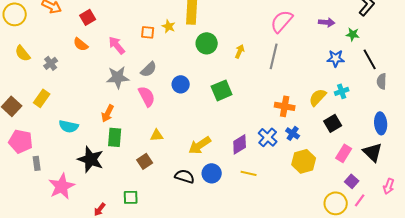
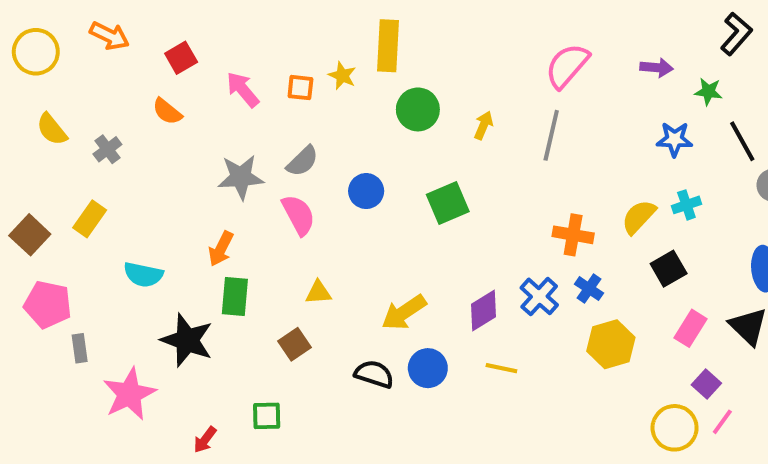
pink arrow: (117, 45) -> (243, 90), moved

